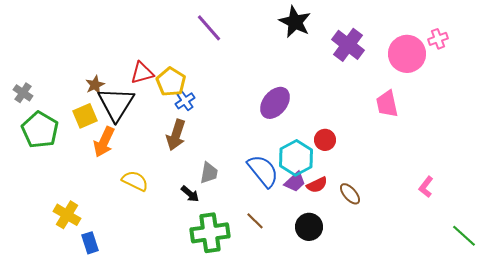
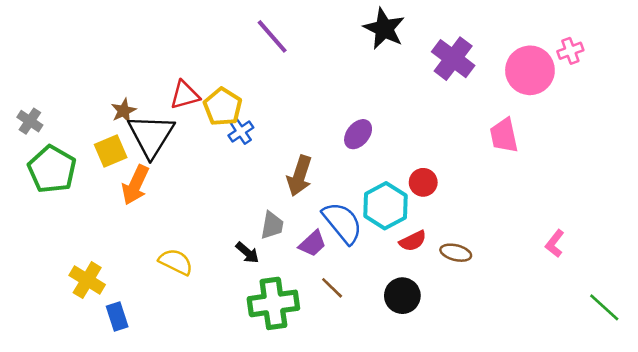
purple ellipse: (275, 103) -> (358, 134), size x0.7
brown arrow: (176, 135) -> (299, 176), moved
yellow semicircle: (135, 181) -> (176, 262), moved
purple trapezoid: (295, 182) -> (312, 244), moved
brown ellipse: (350, 194) -> (456, 253), turned -35

